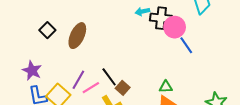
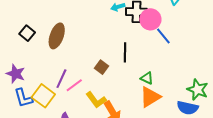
black line: (109, 77) -> (125, 52), moved, turned 42
green triangle: (166, 87) -> (147, 78), turned 32
brown square: (123, 88) -> (101, 67), moved

